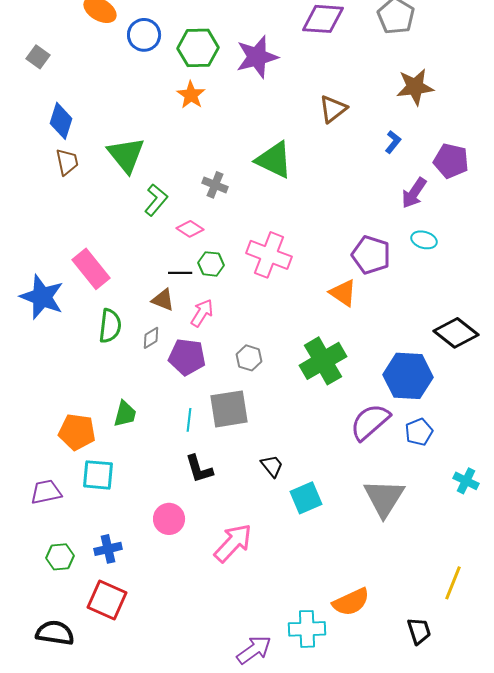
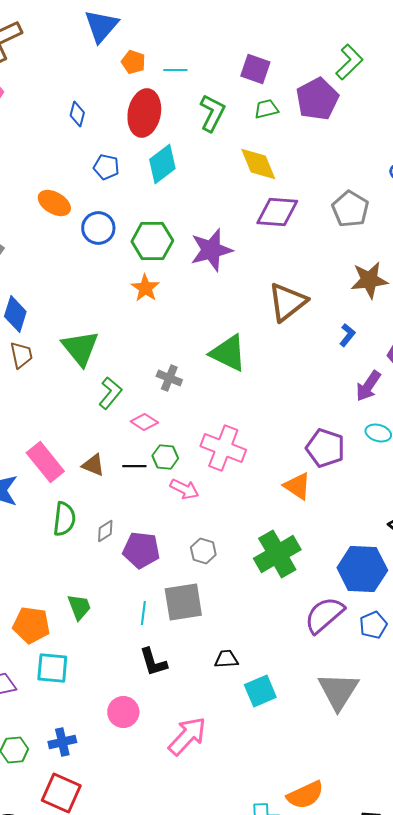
brown triangle: (333, 109) -> (287, 302), size x1.4
brown triangle: (163, 300) -> (93, 465), moved
pink arrow: (202, 313) -> (184, 489), moved, turned 84
green trapezoid: (125, 414) -> (79, 607), turned -36
black trapezoid: (272, 466) -> (226, 659), turned -55

